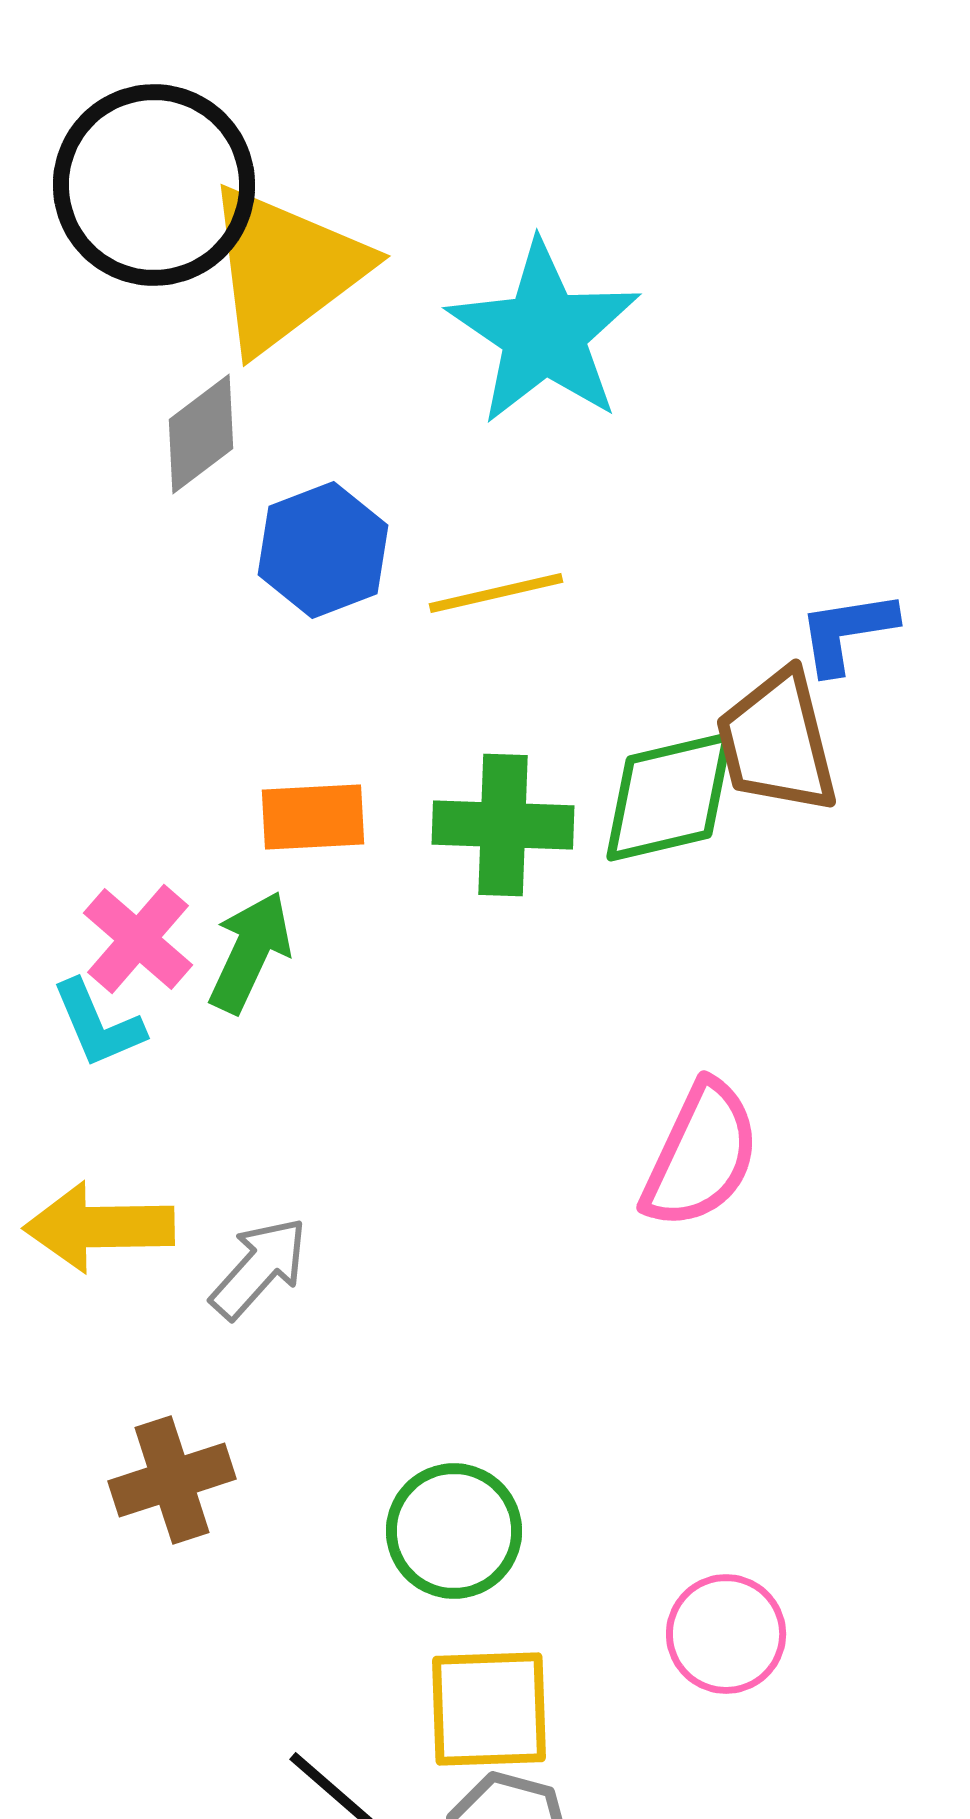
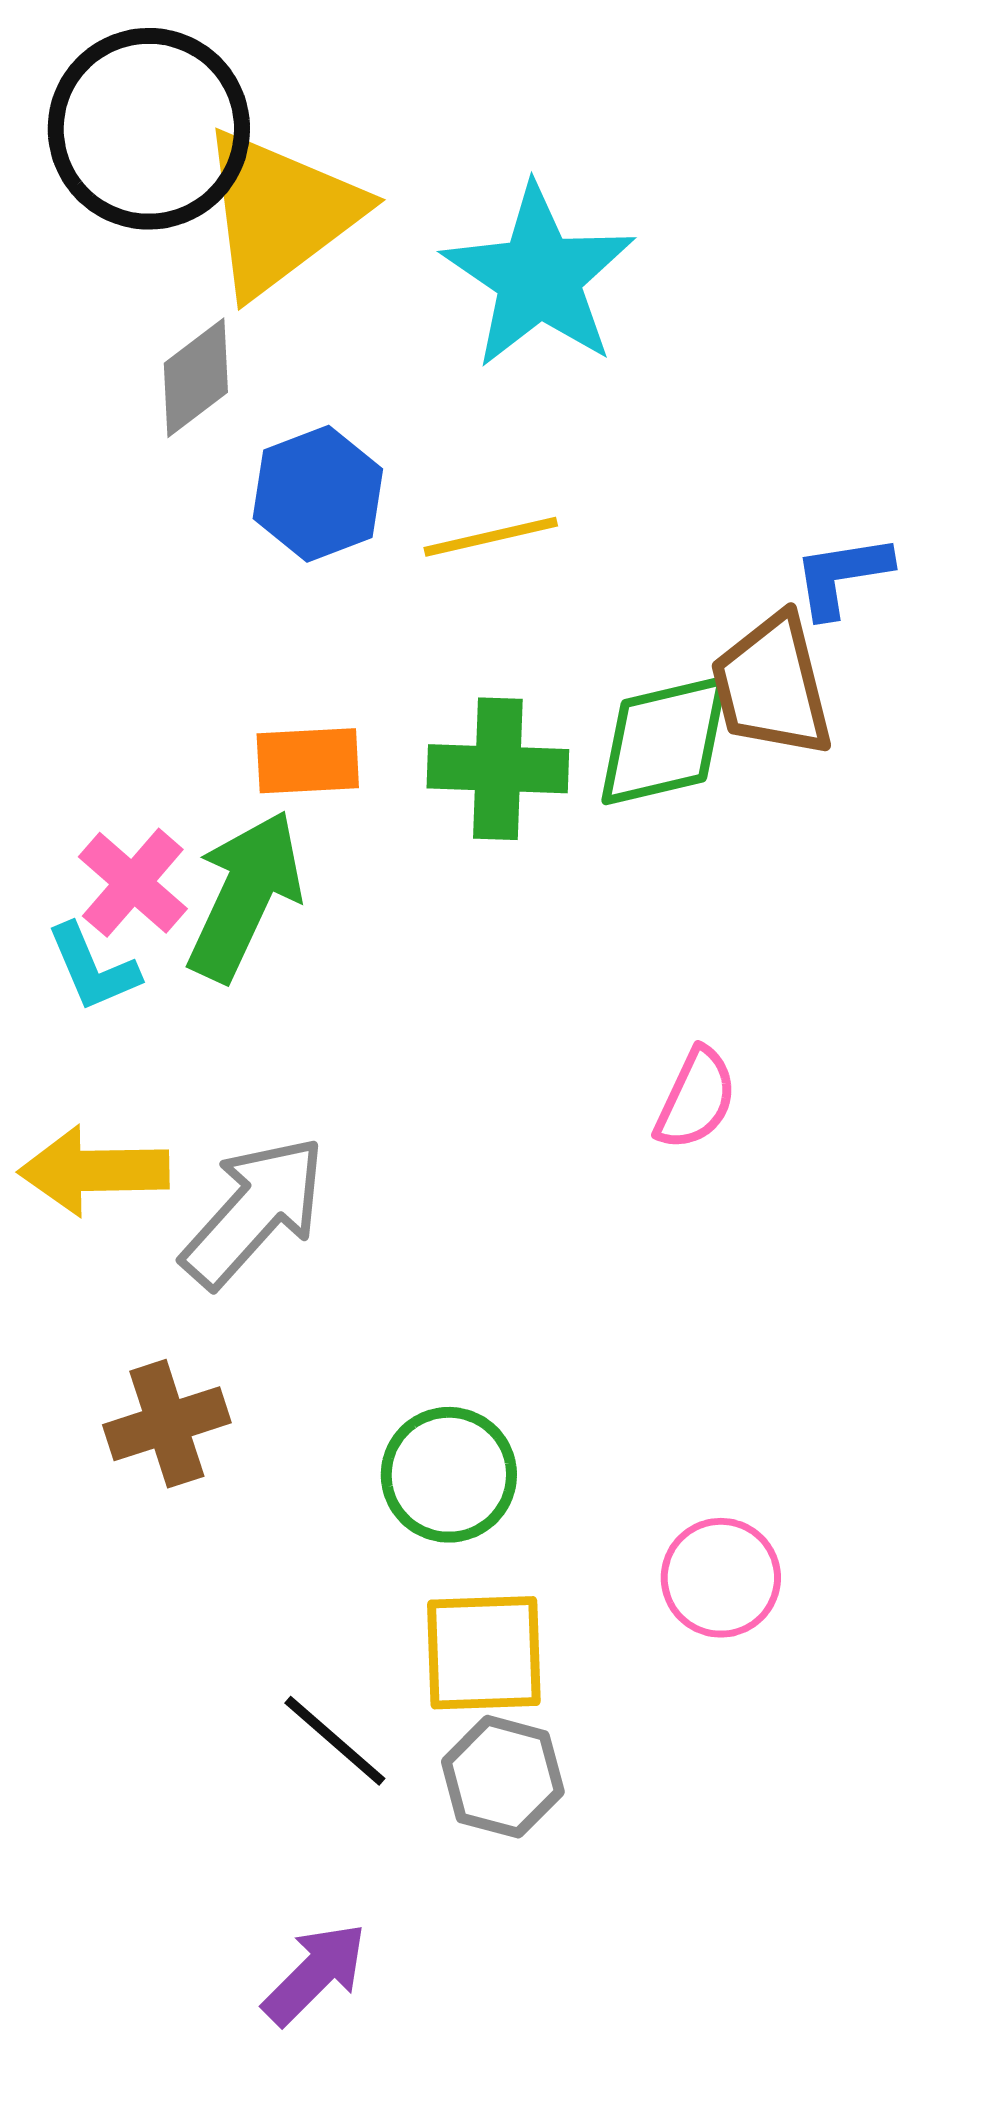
green arrow: (250, 952) -> (245, 896), size x1.4
pink semicircle: (701, 1155) -> (696, 1099), size x0.7
gray arrow: (259, 1268) -> (254, 1212), size x1.5

